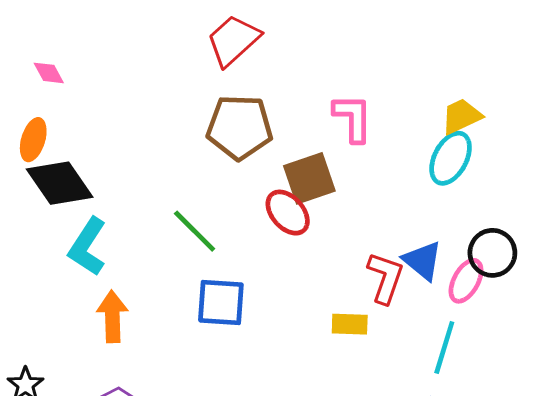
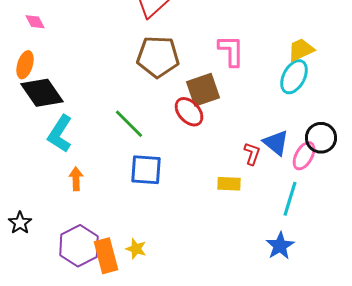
red L-shape: (385, 278) -> (252, 154), size x0.7
orange arrow: (112, 316) -> (76, 179), size x0.7

